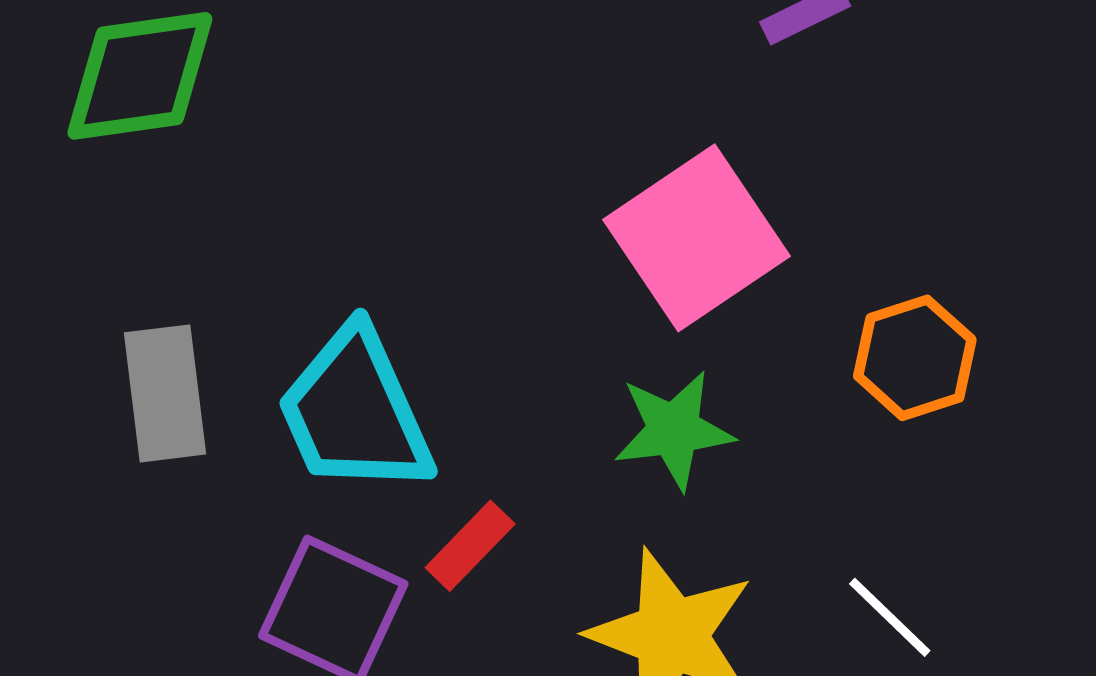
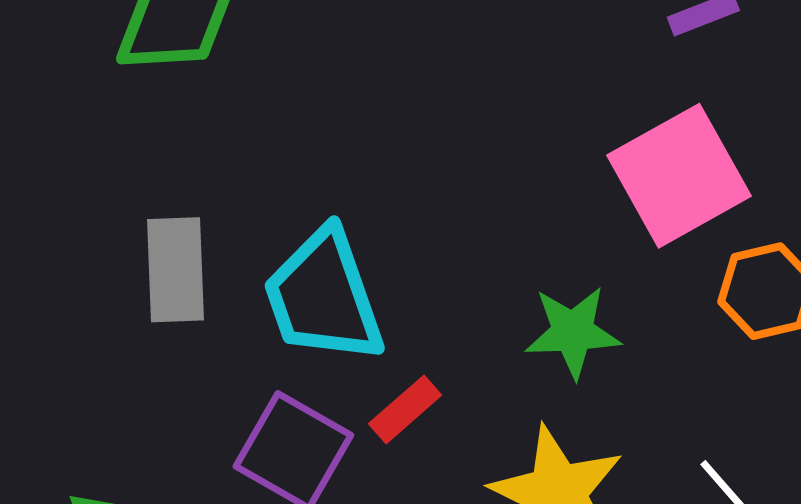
pink square: (697, 238) -> (679, 176), moved

